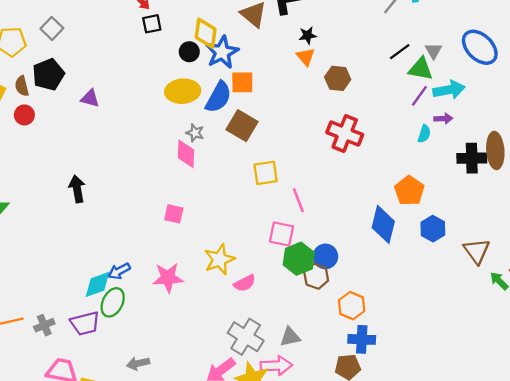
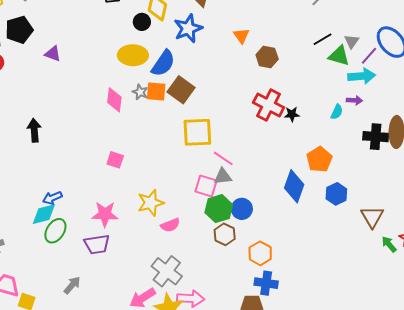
black star: (308, 35) -> (292, 114), moved
blue star: (222, 52) -> (188, 28), moved
orange square: (242, 82) -> (156, 92), moved
purple line: (419, 96) -> (369, 56), moved
pink diamond: (186, 154) -> (114, 100), moved
yellow square: (266, 173) -> (197, 132), size x1.4
pink line: (298, 200) -> (223, 158), turned -40
blue arrow: (119, 271) -> (52, 198), moved
brown hexagon: (316, 276) -> (225, 234), moved
purple trapezoid: (85, 323) -> (97, 244), moved
gray triangle: (290, 337) -> (223, 176), moved
gray arrow: (138, 363) -> (72, 285), turned 138

